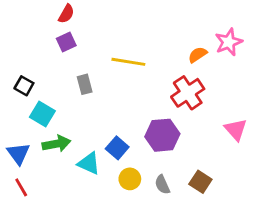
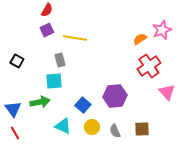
yellow line: (128, 62) -> (75, 38), moved
red cross: (188, 93) -> (149, 66), moved
cyan square: (42, 114) -> (54, 81), moved, turned -36
cyan triangle: (89, 163) -> (63, 126), moved
brown square: (200, 182) -> (142, 129), turned -35

